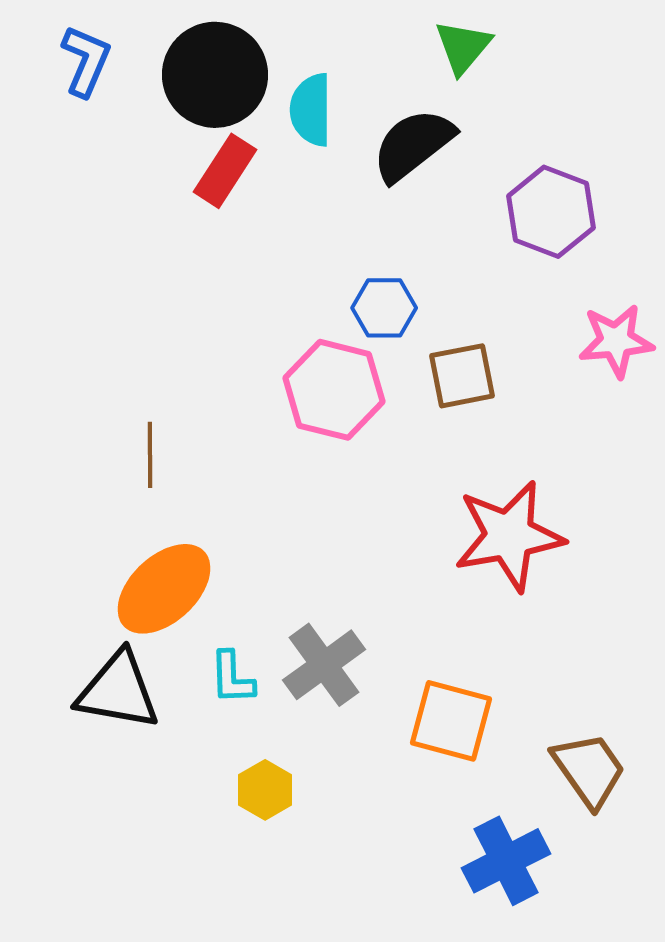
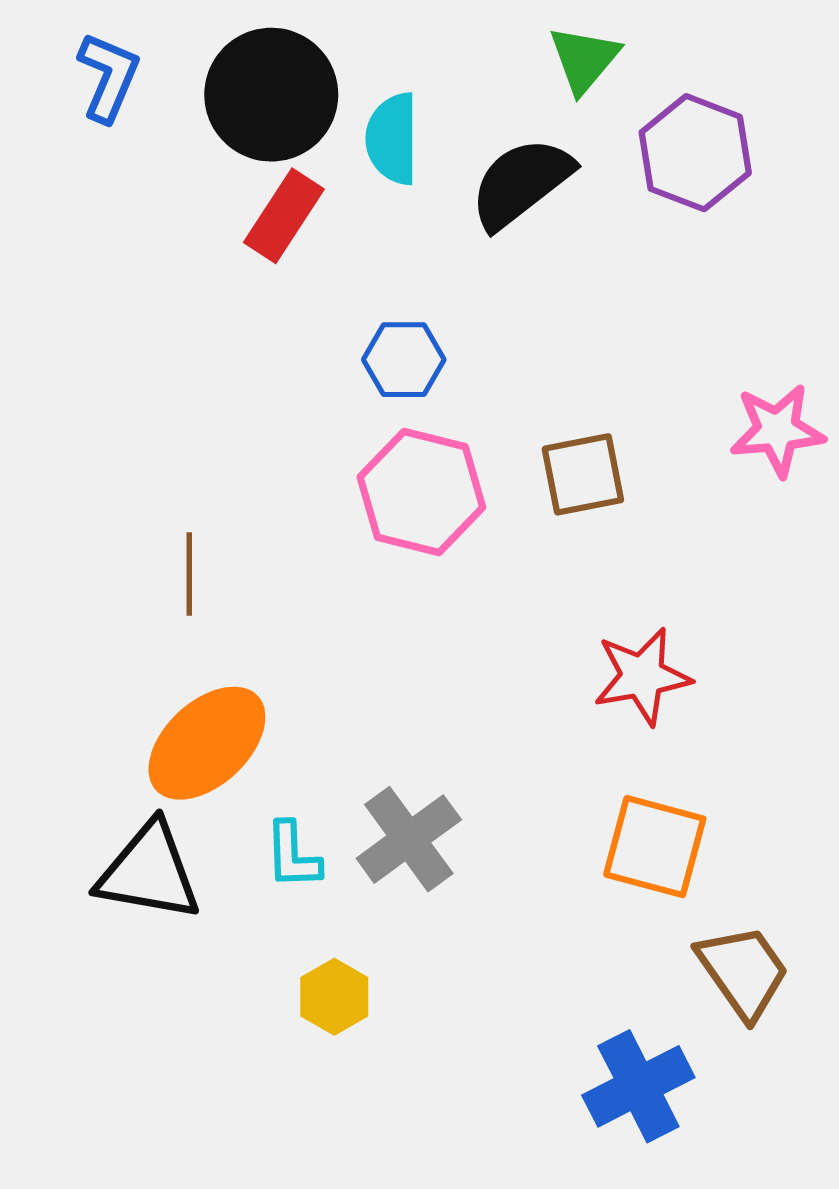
purple hexagon: (551, 212) -> (695, 153), moved
blue hexagon: (384, 308) -> (404, 360), moved
red star: (509, 536) -> (642, 676), size x0.7
orange square: (451, 721) -> (655, 847), moved

